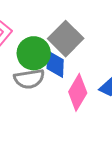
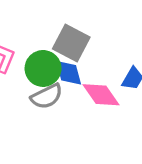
pink diamond: (78, 92) -> (101, 95), turned -48

